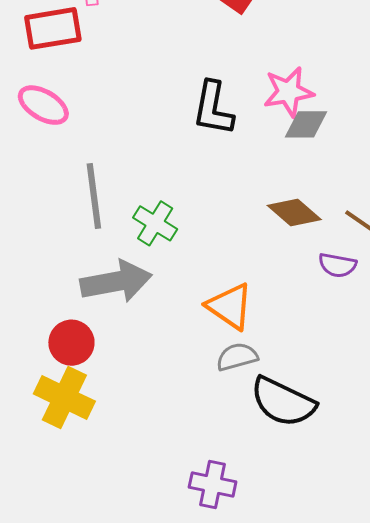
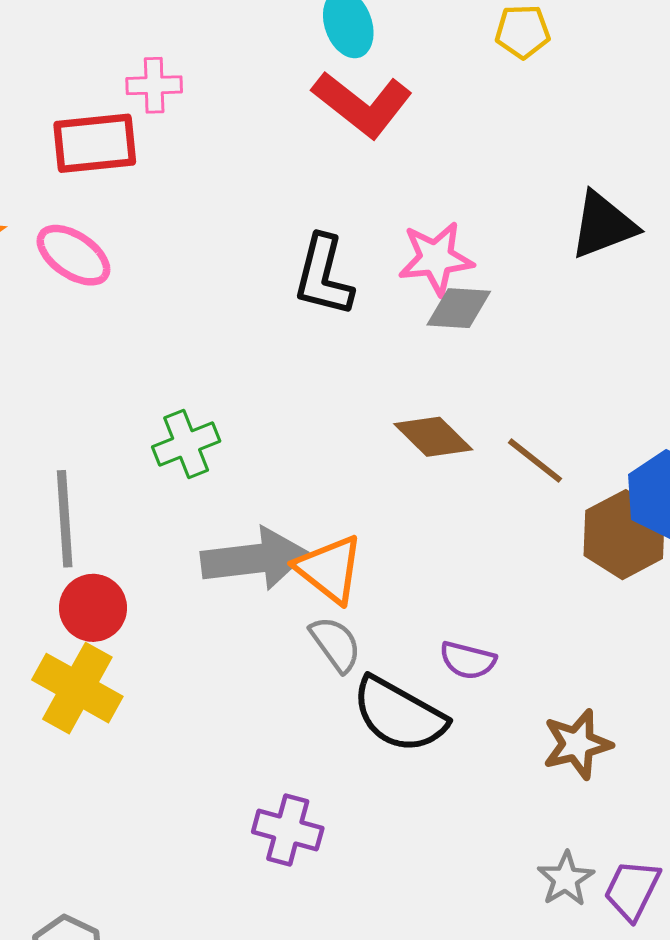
gray line: (94, 196) -> (65, 519), moved
green cross: (155, 223) -> (186, 444), moved, turned 33
purple semicircle: (337, 265) -> (468, 660), moved
gray arrow: (116, 282) -> (254, 559), moved
gray semicircle: (237, 357) -> (336, 644), turned 66

